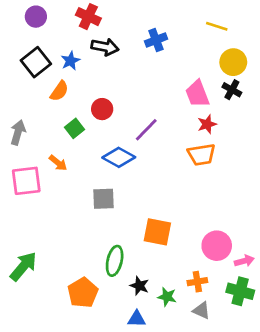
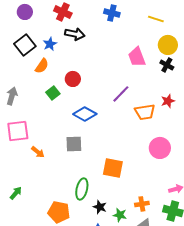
blue cross: (156, 40) -> (112, 13), moved, turned 35
pink trapezoid: (197, 94) -> (137, 57), moved
red star: (207, 124) -> (168, 101), moved
purple line: (146, 130) -> (121, 94), moved
orange arrow: (58, 163) -> (38, 152), moved
pink circle: (217, 246) -> (160, 148), moved
green arrow: (23, 266) -> (16, 193), size x0.6
orange pentagon: (83, 293) -> (59, 212), turned -30

